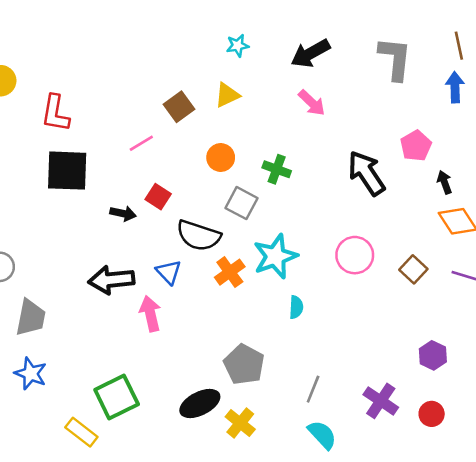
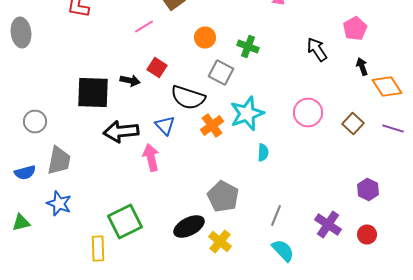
black square: (67, 171) -> (93, 92), moved
black arrow: (366, 173) -> (317, 50), size x0.7
black arrow: (445, 182) -> (362, 66), moved
yellow rectangle: (81, 432) -> (98, 248), turned 50

